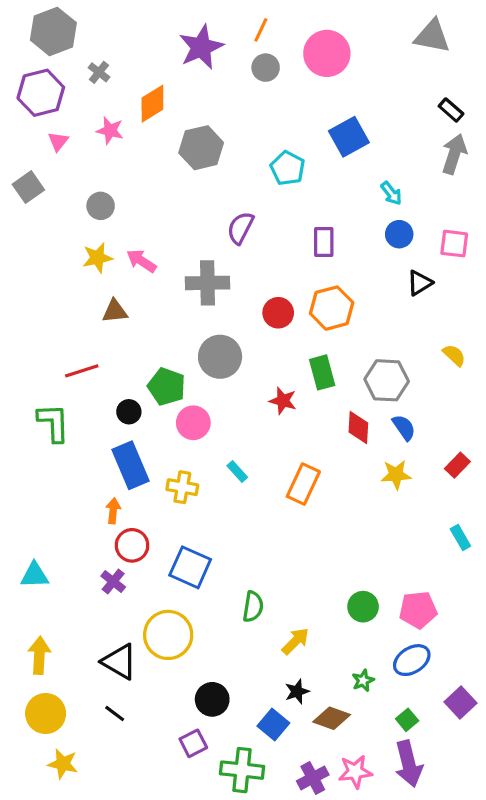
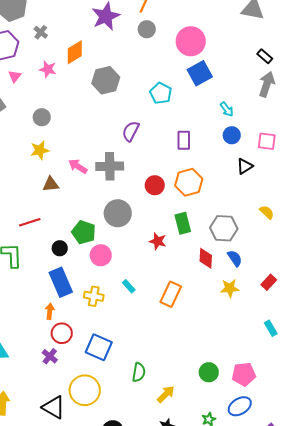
pink circle: (327, 53) -> (191, 41), moved
pink arrow: (141, 261) -> (78, 166), moved

